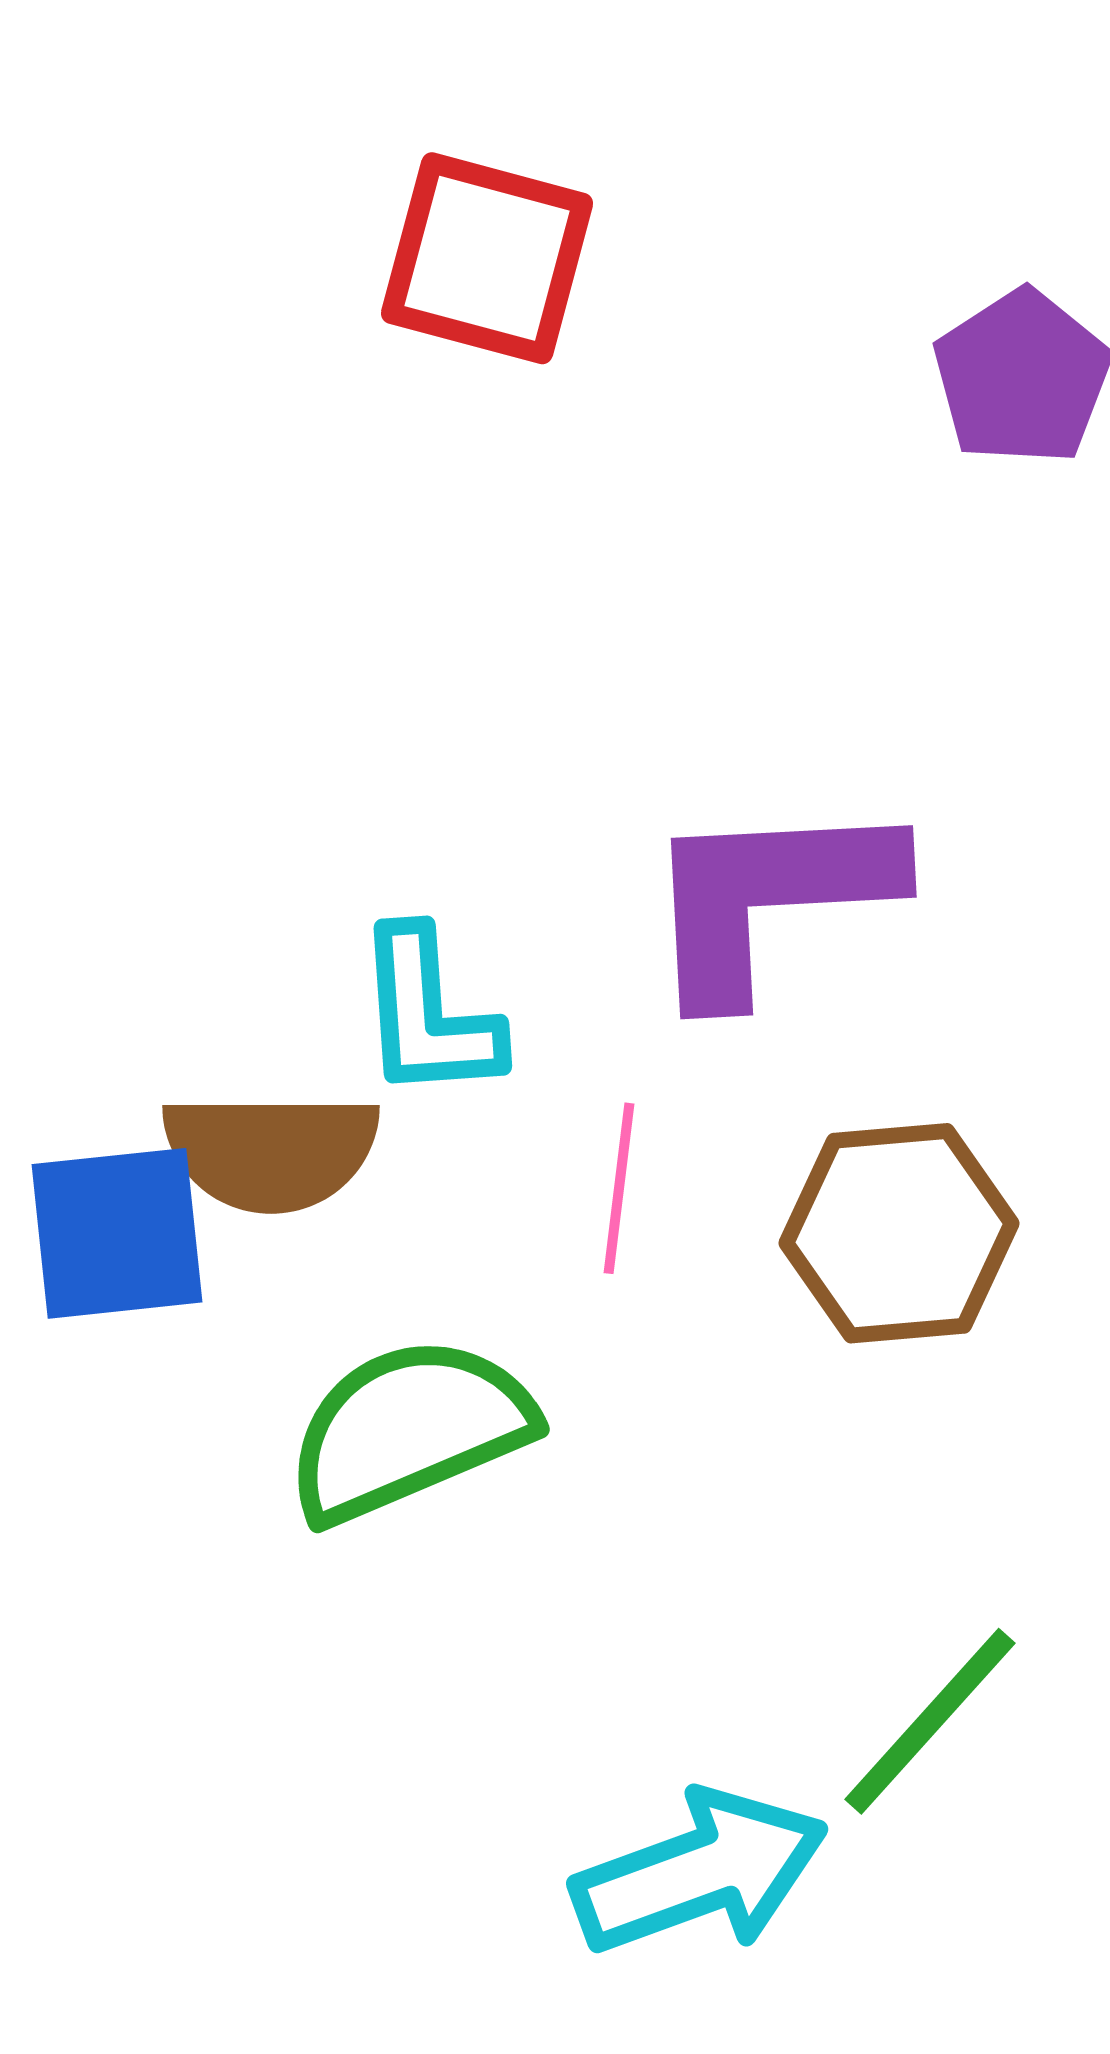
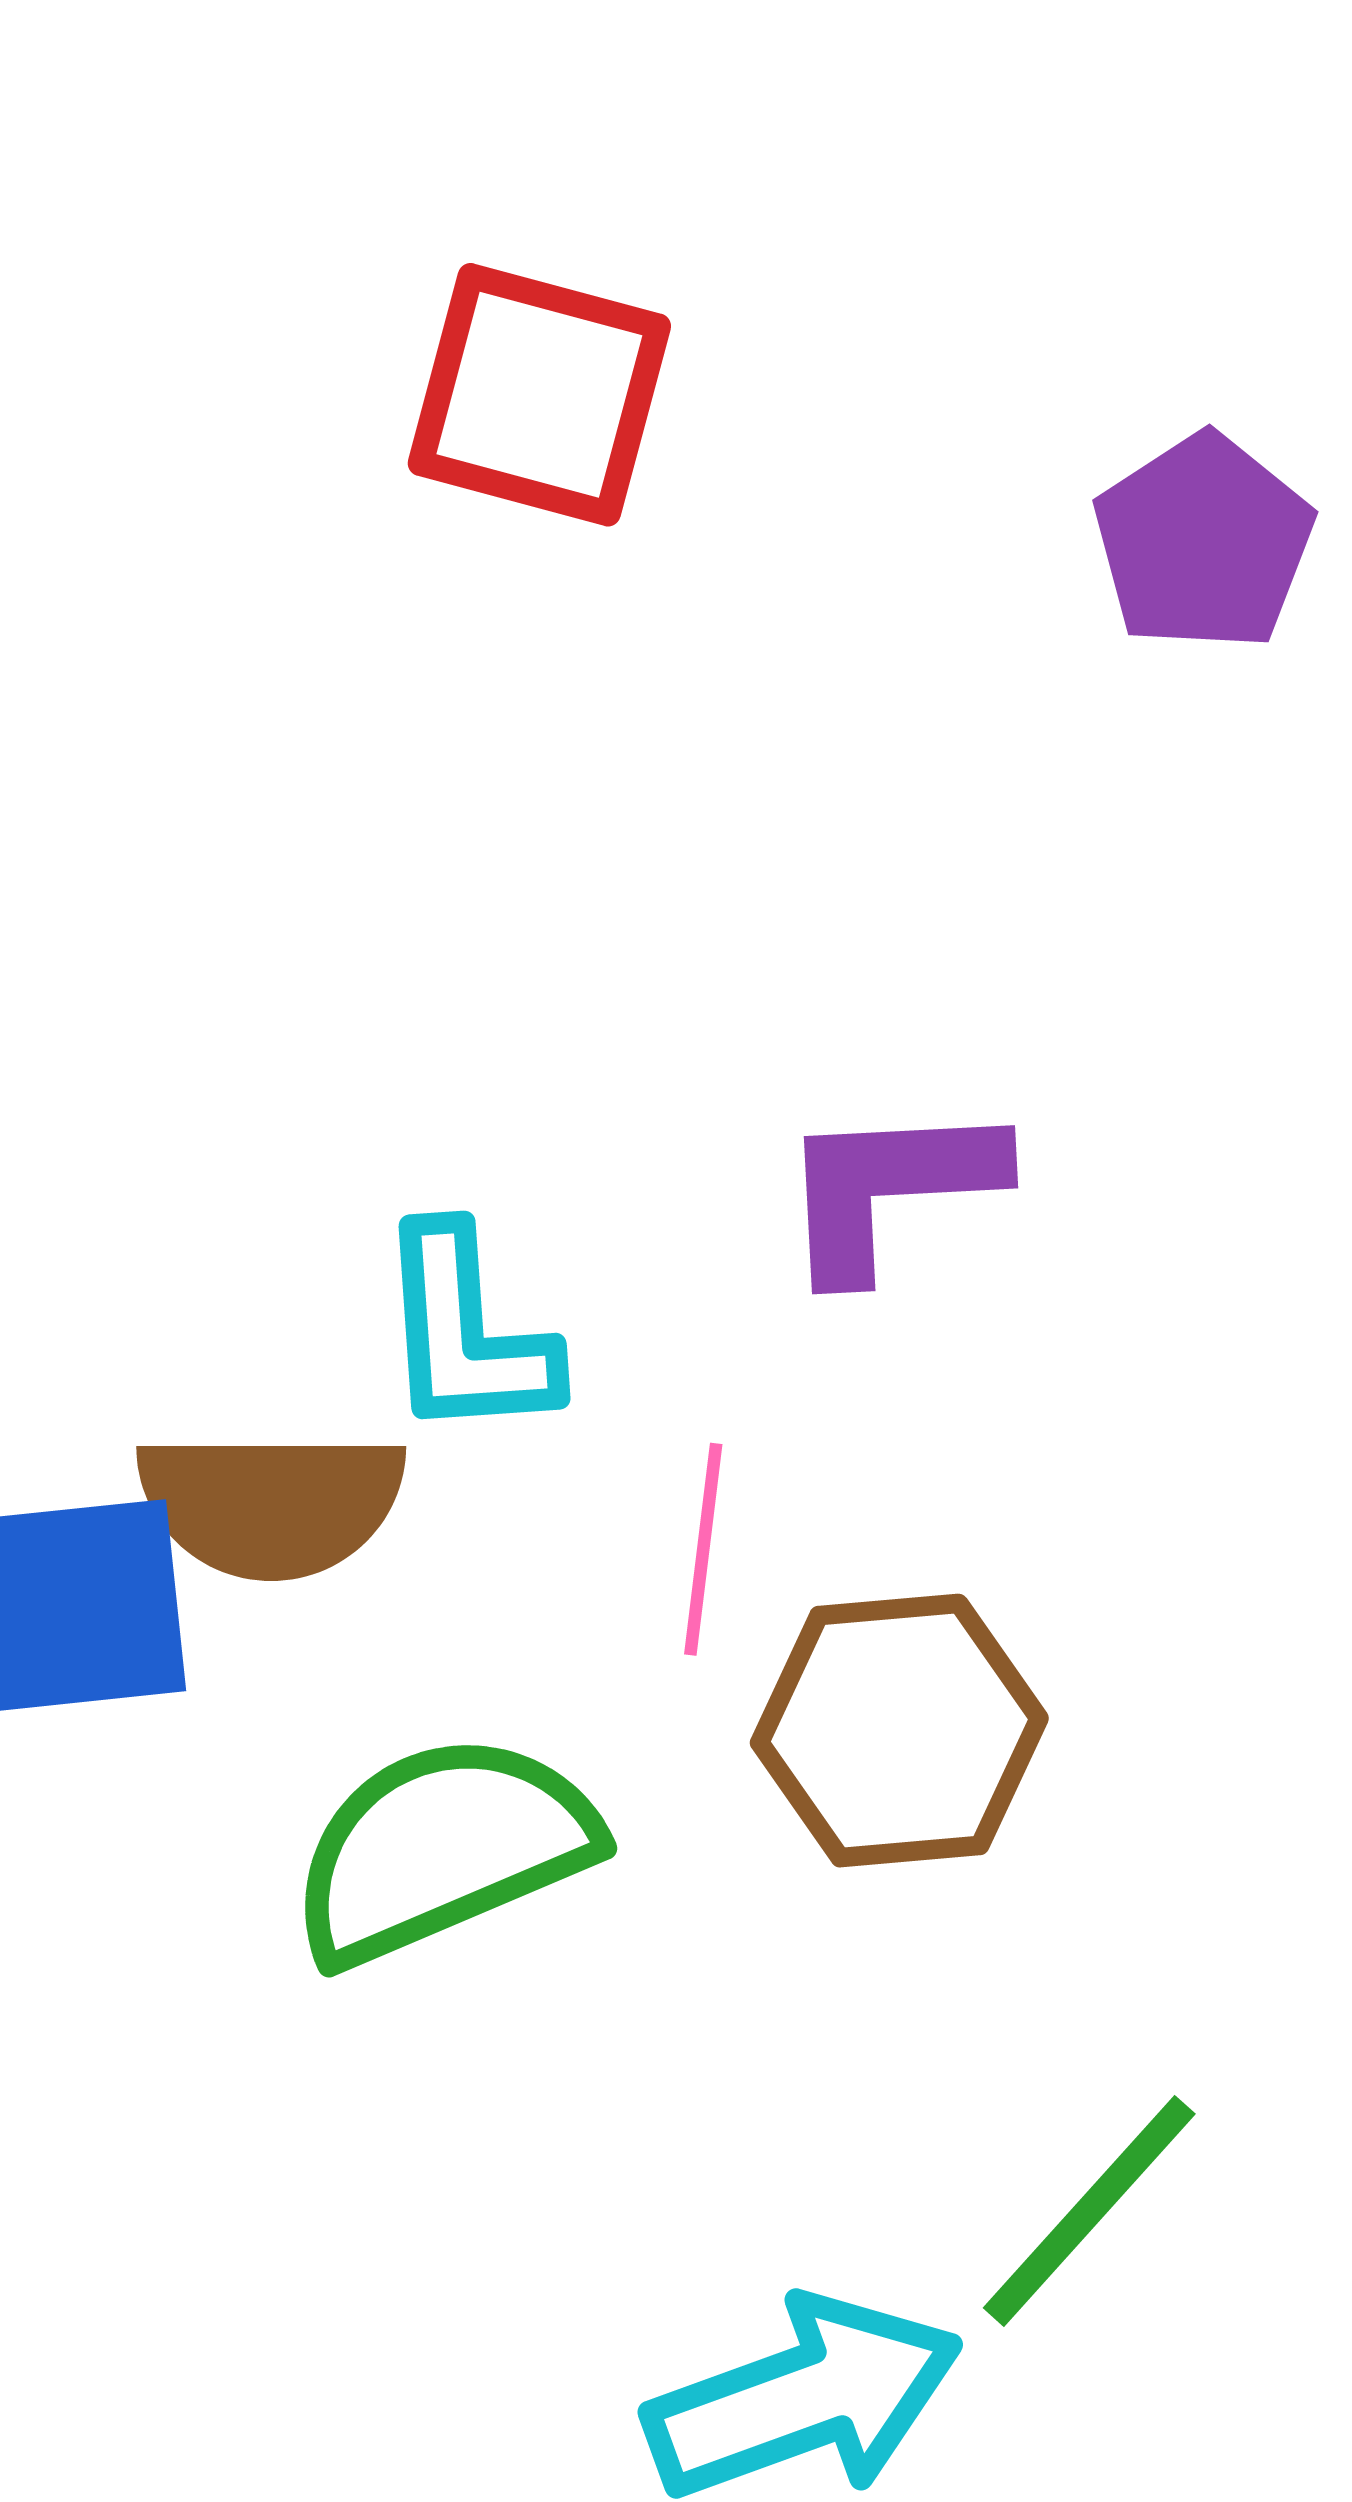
purple L-shape: (769, 897) -> (889, 1188), size x0.7
brown hexagon: (899, 1233) -> (899, 1731), moved

